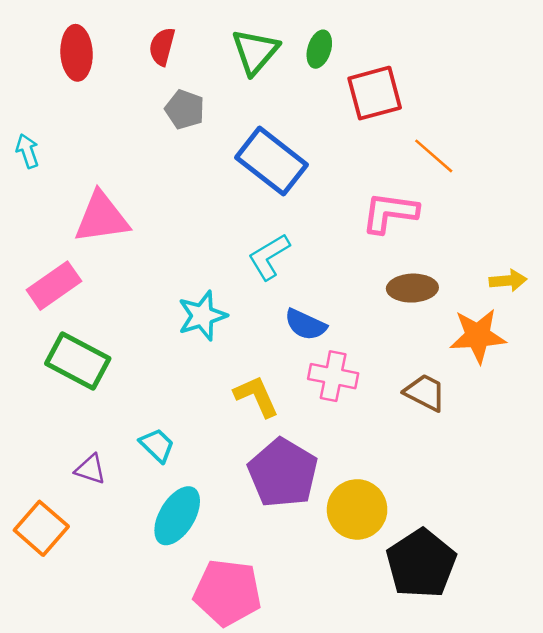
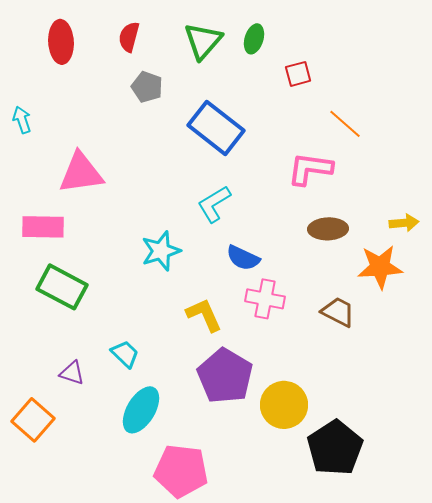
red square: (375, 93) -> (298, 74), size x0.6
pink rectangle: (54, 286) -> (43, 227), turned 36

